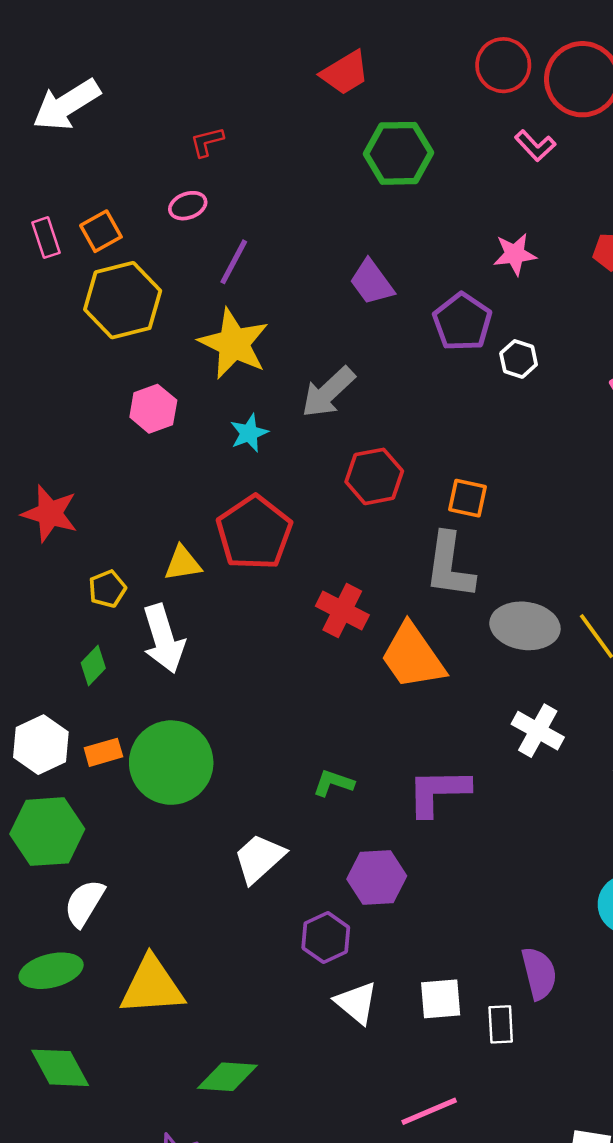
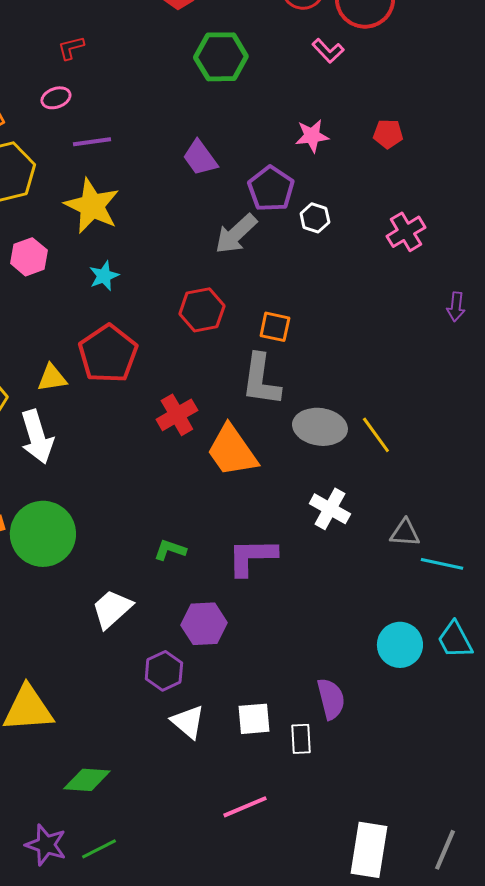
purple line: (234, 262) -> (92, 142), turned 54
gray arrow: (328, 392) -> (236, 234), moved
red cross: (342, 611) -> (177, 415), turned 33

